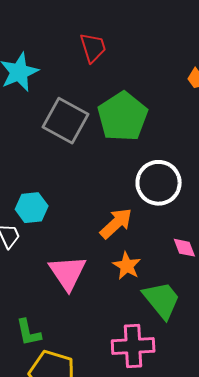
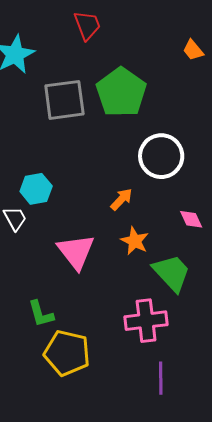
gray square: (66, 121) -> (64, 100), turned -33
orange arrow: (116, 223) -> (121, 199), size x0.7

